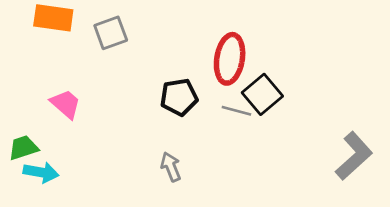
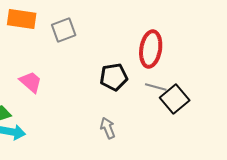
black square: (262, 94) -> (175, 99), moved

